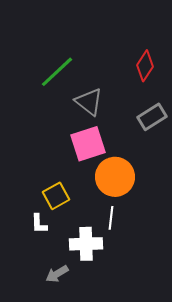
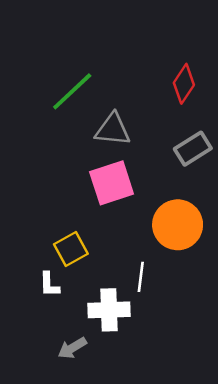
gray triangle: (89, 102) -> (113, 130), turned -32
orange circle: (115, 177) -> (178, 225), moved

